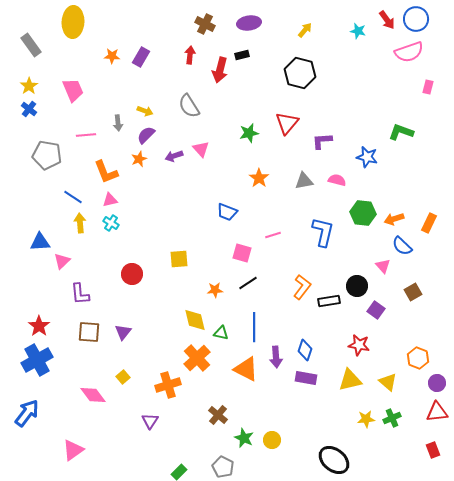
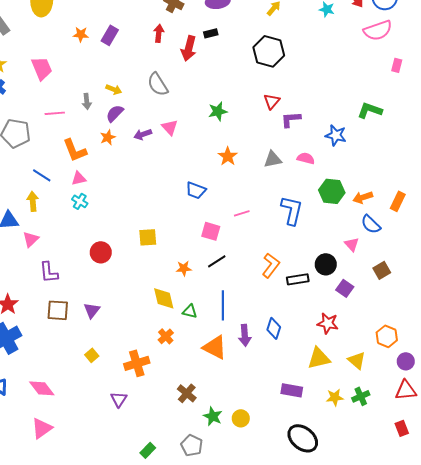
red triangle: (287, 123) -> (272, 101), moved, size x0.7
yellow arrow: (80, 223) -> (33, 201), moved
orange cross: (197, 358) -> (166, 336), size x0.6
purple rectangle: (306, 378) -> (292, 390), moved
pink diamond: (93, 395) -> (42, 388), moved

